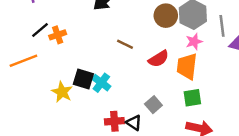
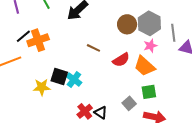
orange cross: (58, 35) -> (38, 40), size x1.5
orange trapezoid: (187, 66) -> (144, 66), turned -55
yellow star: (62, 92) -> (42, 87), turned -30
gray square: (153, 105) -> (129, 103), moved
red cross: (114, 121) -> (85, 111), turned -35

